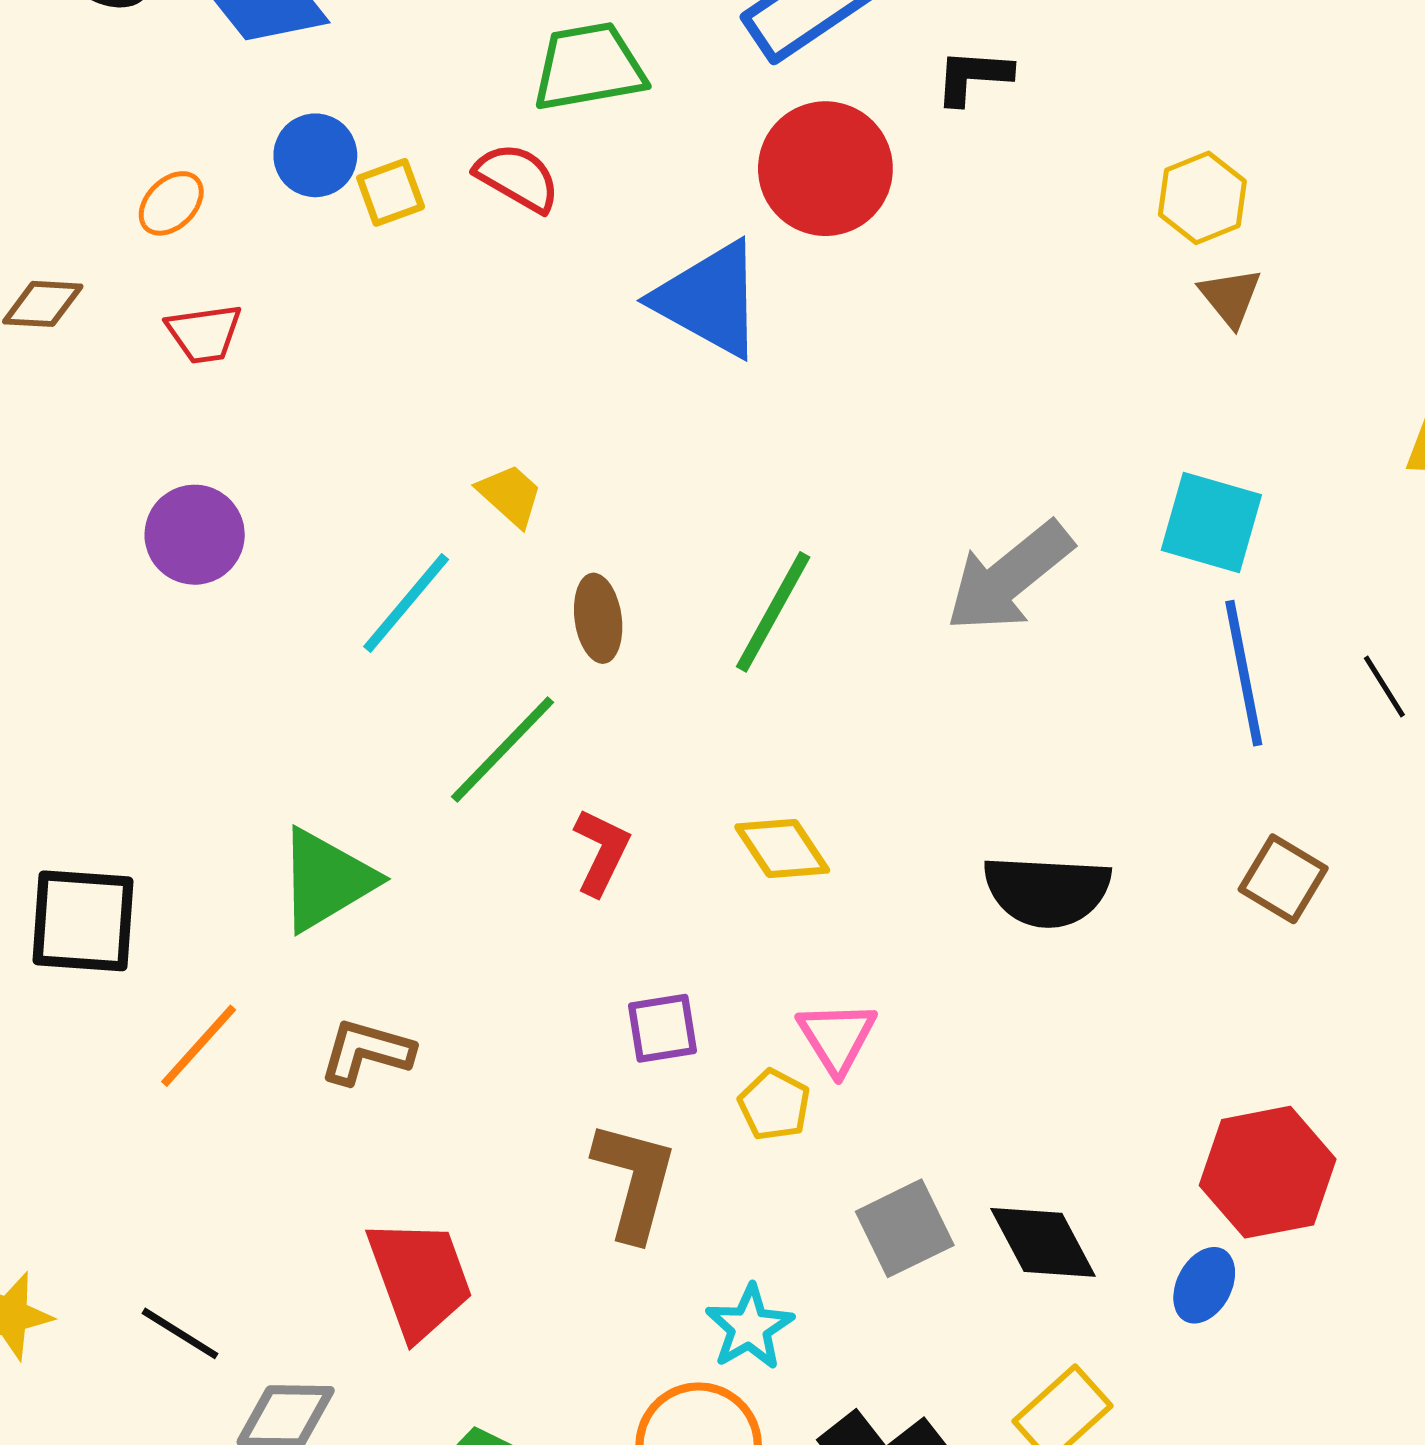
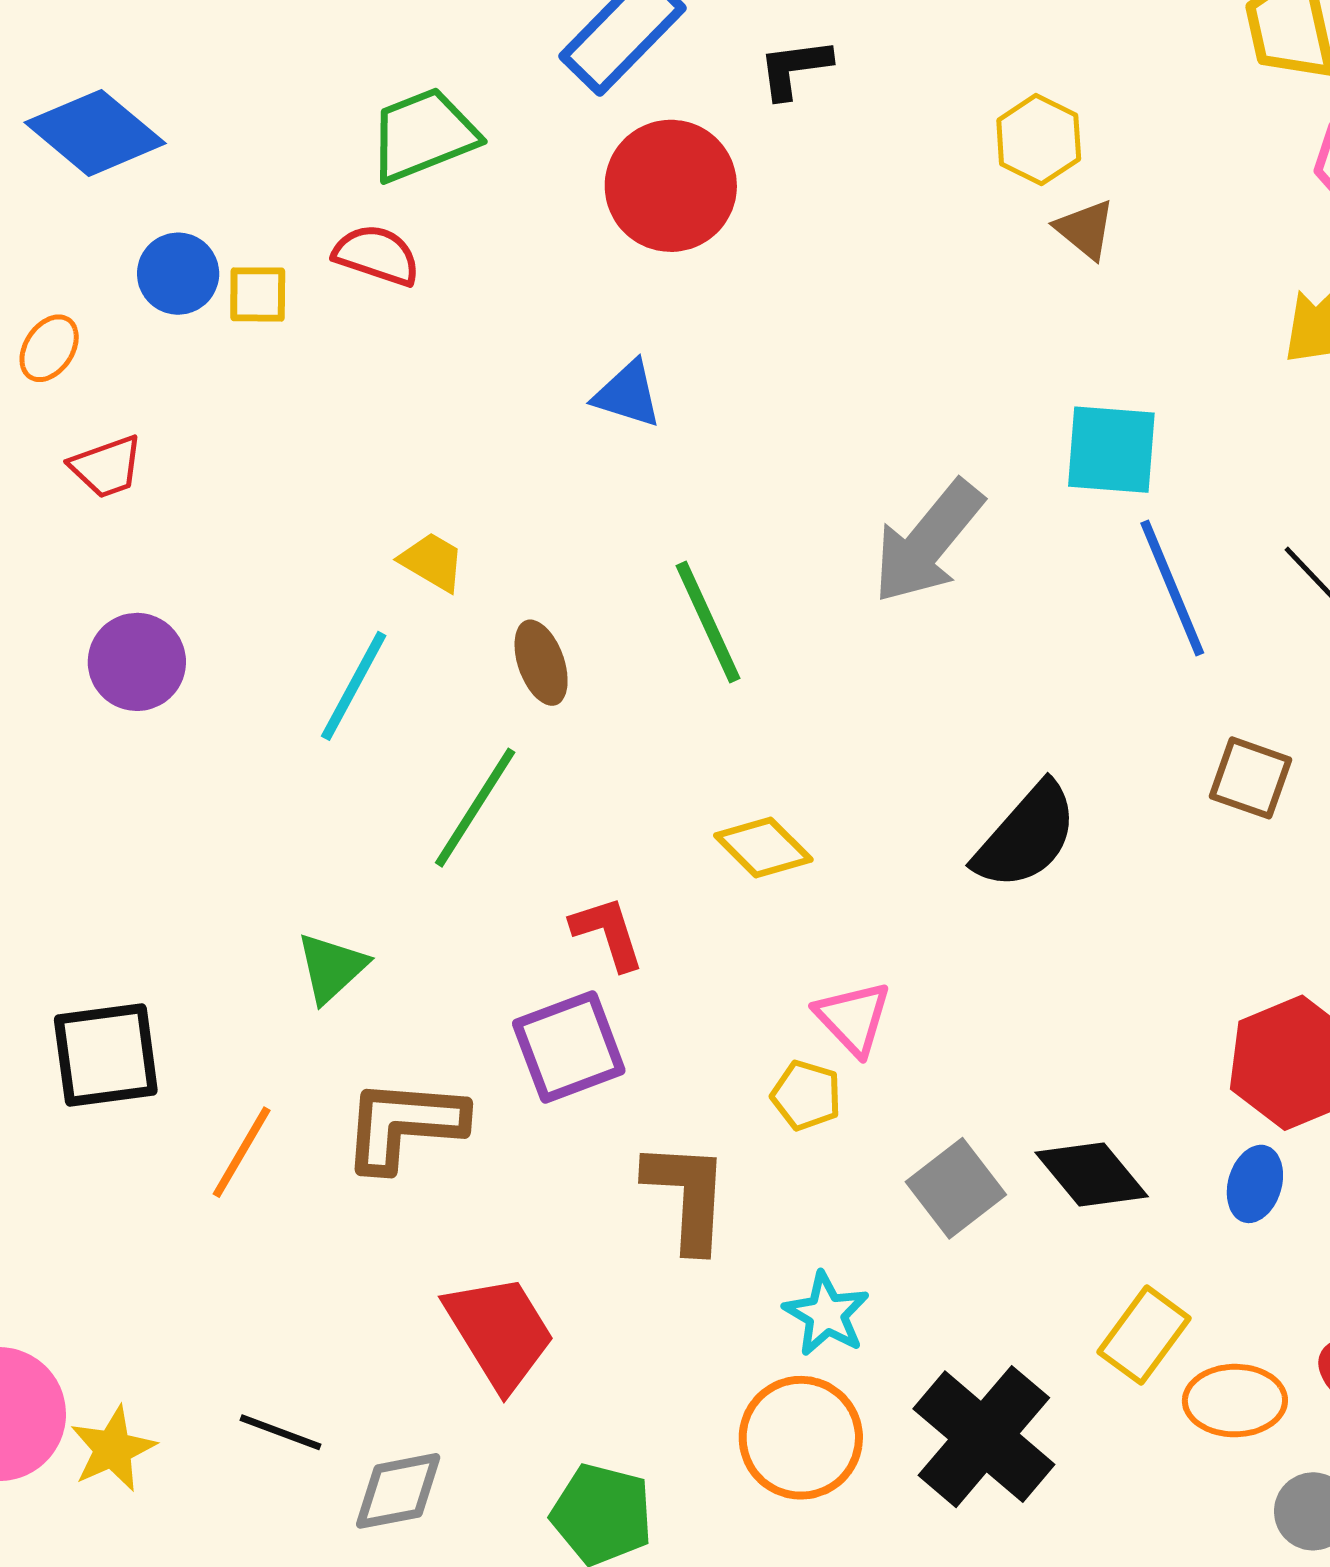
yellow square: (391, 192) -> (258, 294), turned 32
blue triangle: (709, 299) -> (628, 394), moved, size x0.6
green line: (773, 612) -> (708, 622), turned -42
red L-shape: (601, 852) -> (608, 933), moved, turned -32
green triangle: (326, 880) -> (332, 968), size x0.7
black semicircle: (1047, 891) -> (1026, 836), turned -40
purple square: (662, 1028) -> (569, 1047), moved, size x1.5
brown L-shape: (366, 1052) -> (404, 1125), size x1.4

